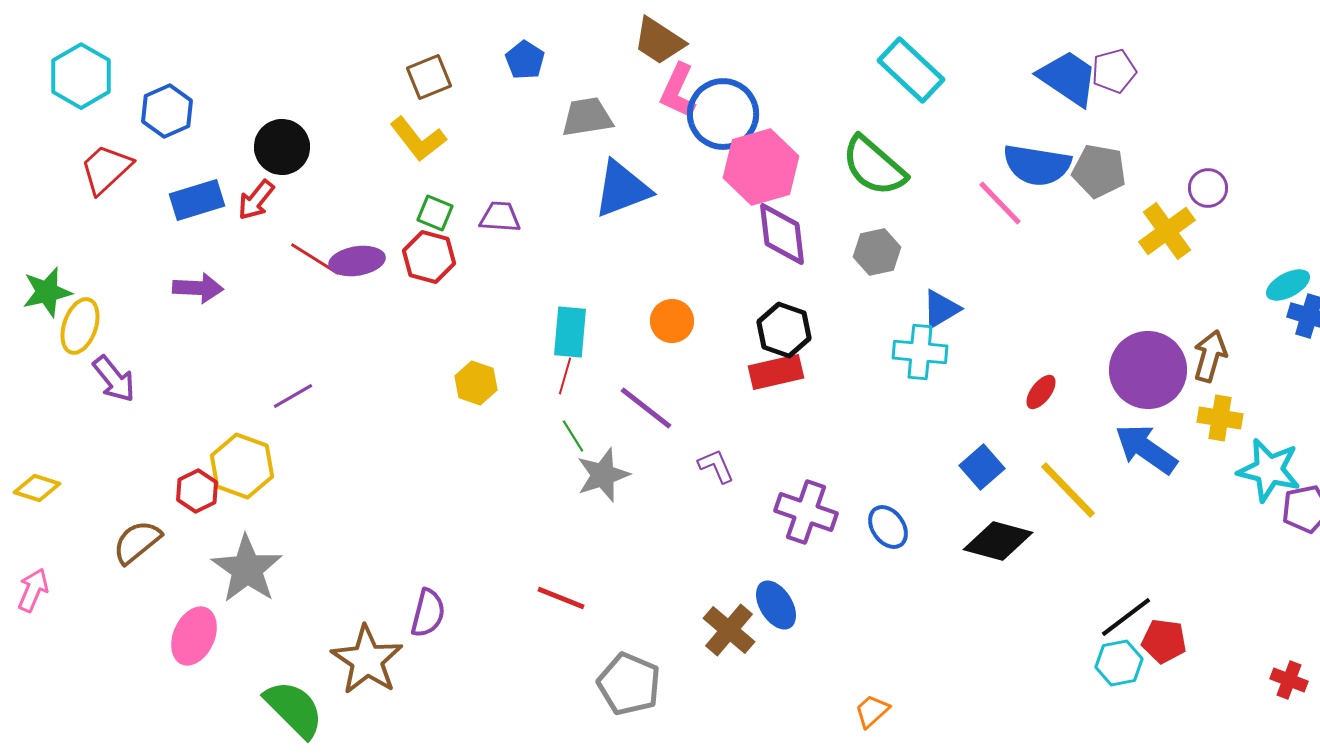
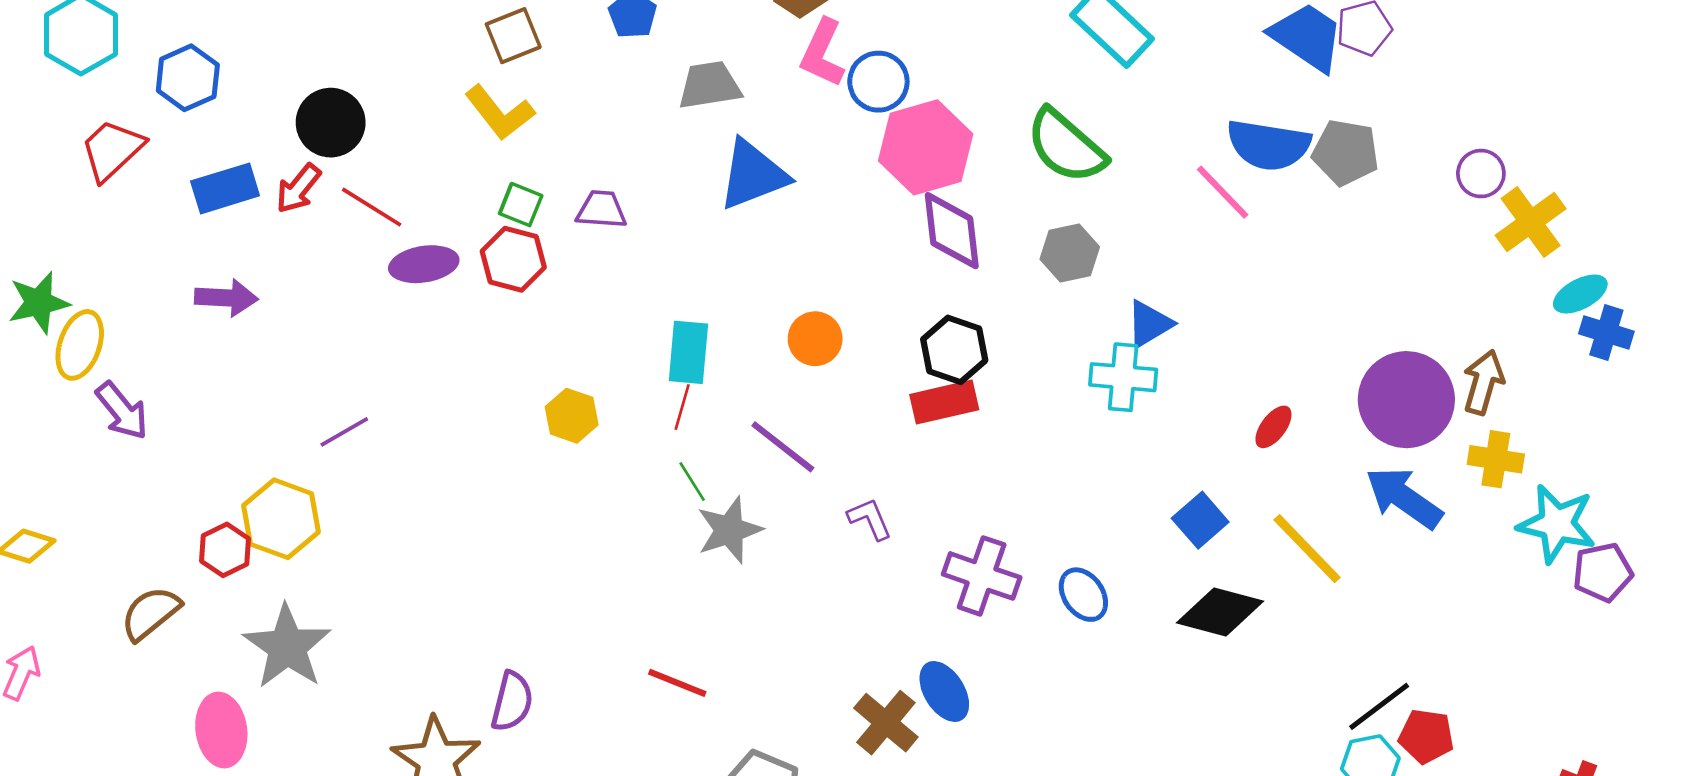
blue circle: (723, 114) -> (878, 82), size x0.7
yellow cross: (1167, 231) -> (1531, 222), moved
red line: (315, 259) -> (372, 207), moved
pink ellipse: (194, 636) -> (221, 730), turned -32

